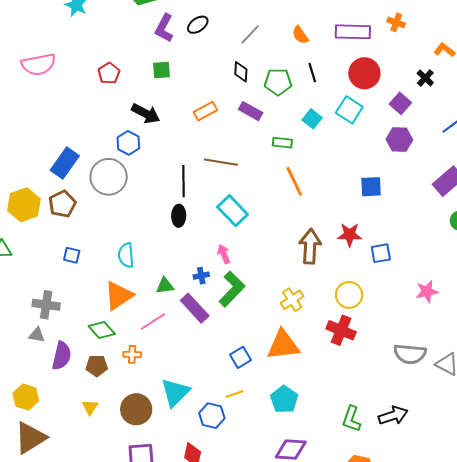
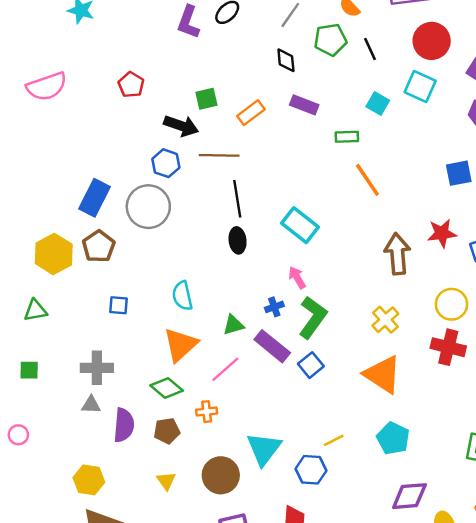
green square: (162, 70) -> (206, 99), moved
green pentagon: (278, 82) -> (330, 40), moved
brown line: (221, 162) -> (219, 155), moved
orange triangle: (283, 345) -> (383, 374), turned 48
blue square: (241, 357) -> (311, 365), moved

